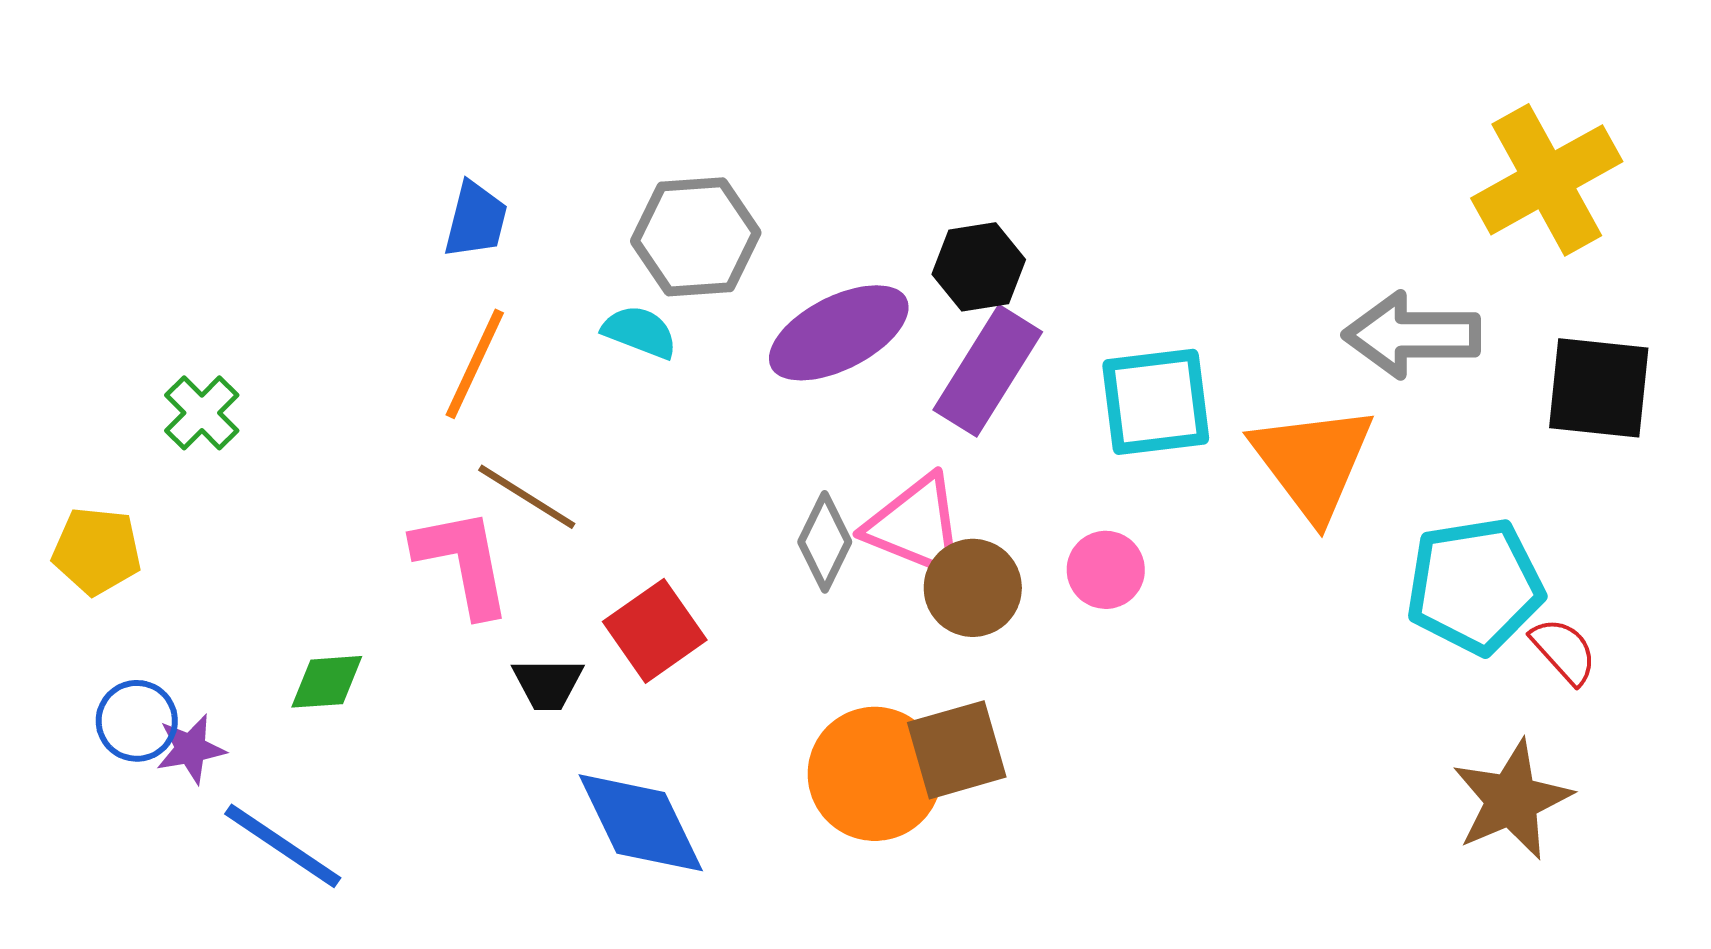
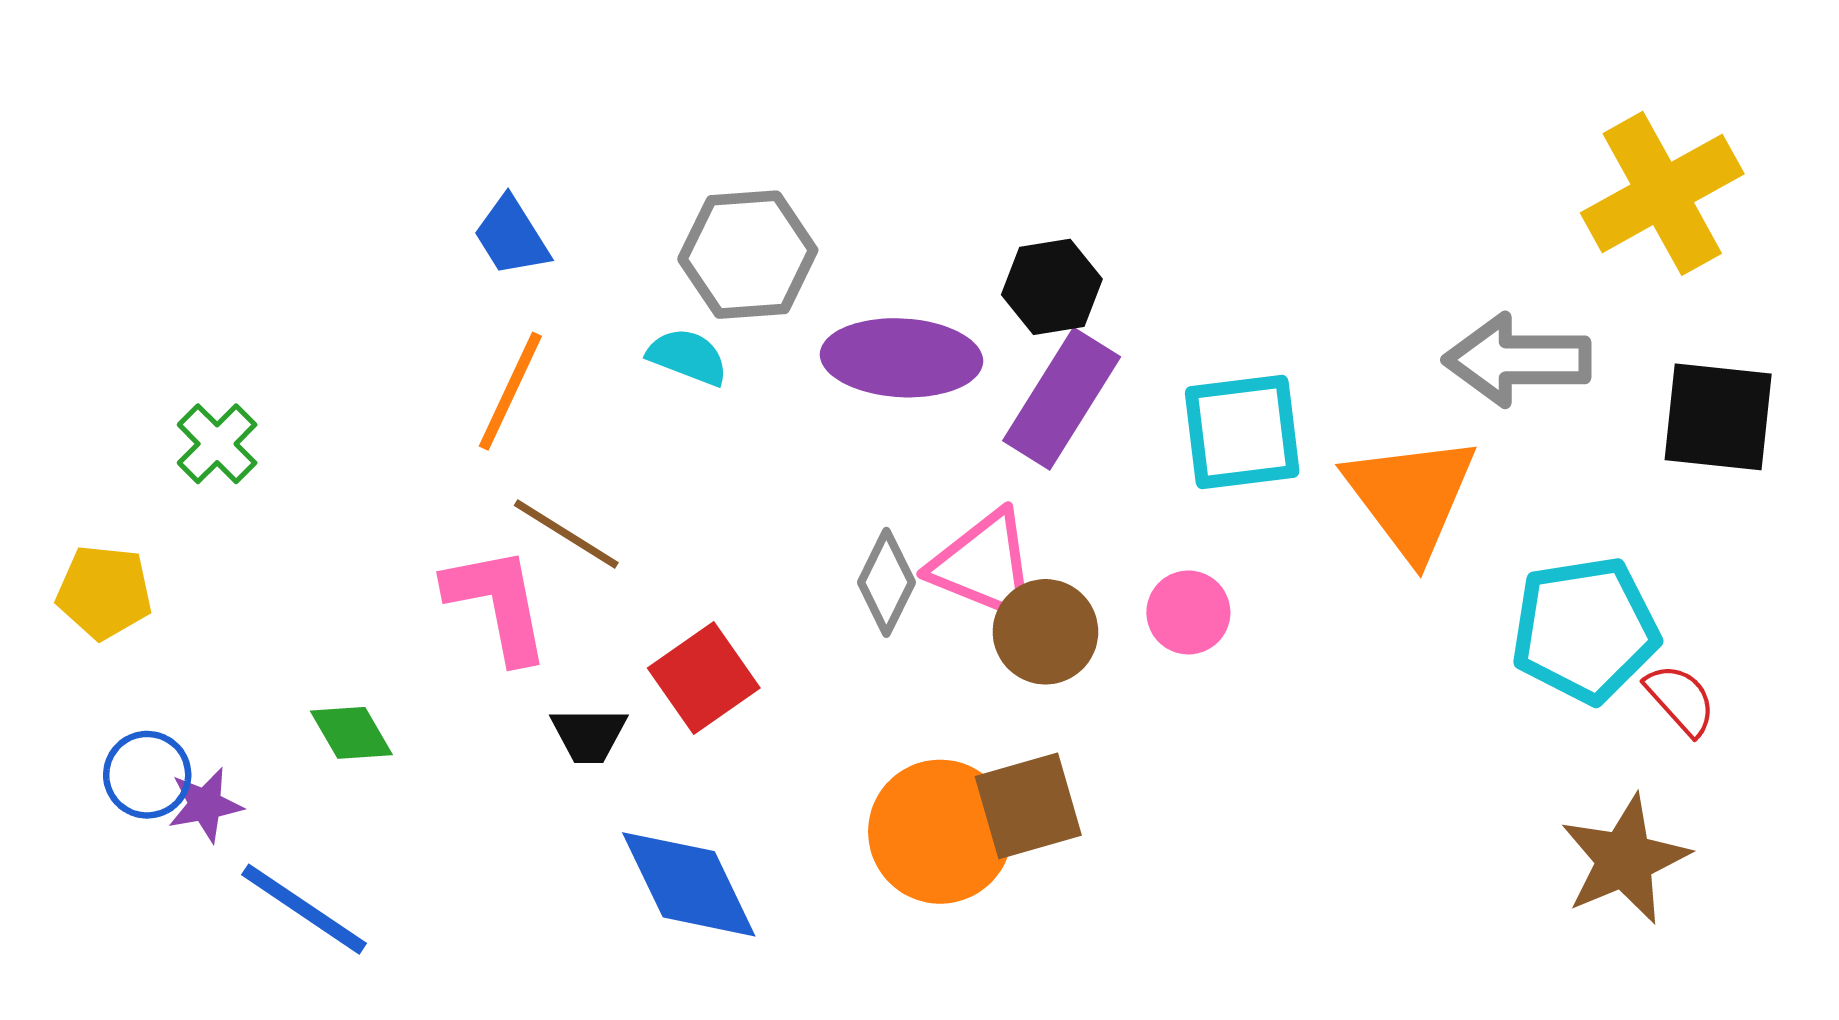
blue trapezoid: (476, 220) -> (511, 236), turned 134
purple ellipse: (839, 333) -> (902, 358), turned 30
green diamond: (327, 682) -> (351, 733), turned 64

